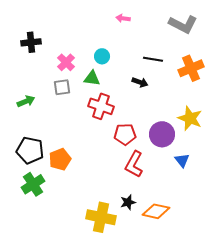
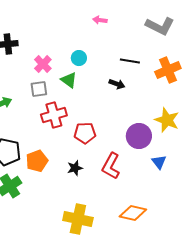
green triangle: (92, 78) -> (69, 80), turned 30
red cross: (101, 106) -> (54, 115), moved, turned -35
red pentagon: (125, 134) -> (85, 133), moved
black star: (128, 202) -> (75, 168), moved

